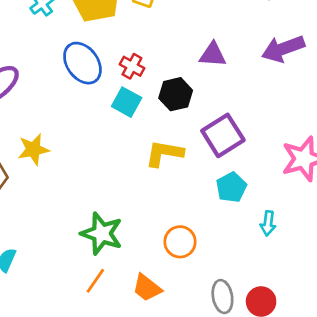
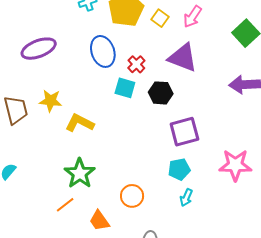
purple triangle: (213, 55) -> (183, 58), moved, size x1.5
cyan square: (127, 102) -> (125, 88), turned -30
yellow L-shape: (164, 153) -> (80, 123), moved
cyan arrow: (268, 223) -> (186, 198), moved

